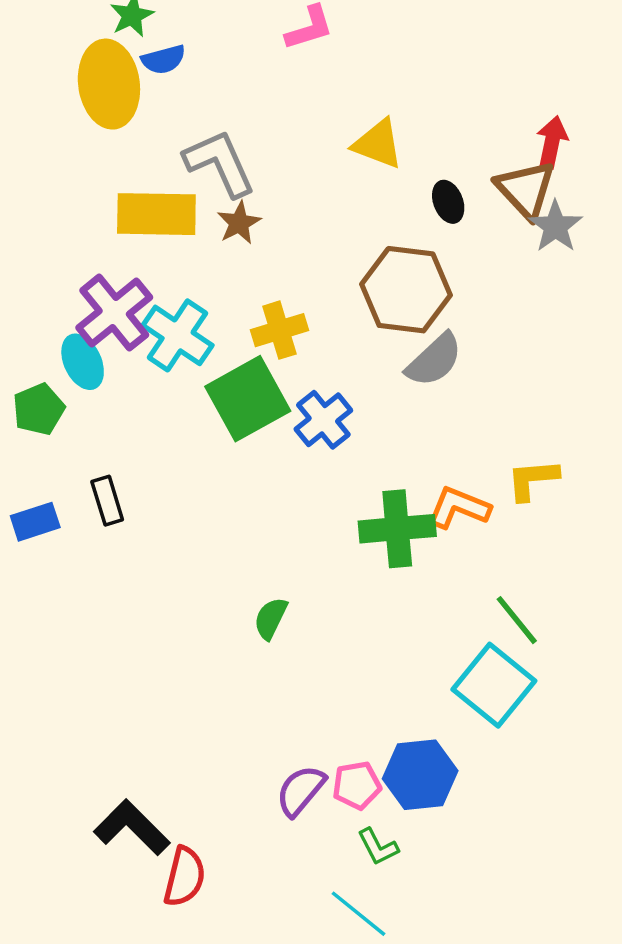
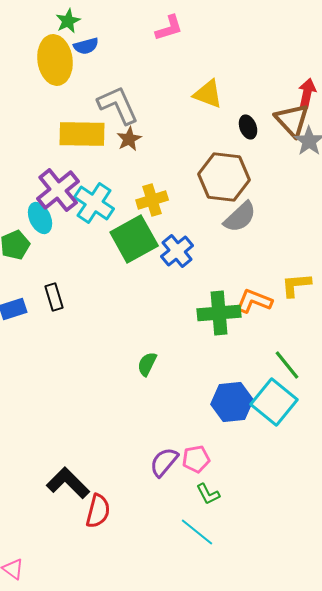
blue hexagon: (420, 775) -> (232, 402), moved

